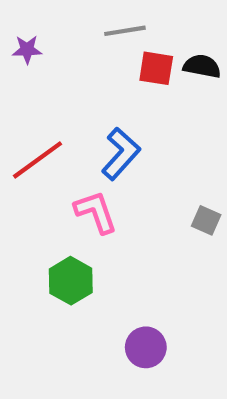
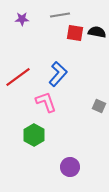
purple star: (27, 50) -> (22, 19), moved

